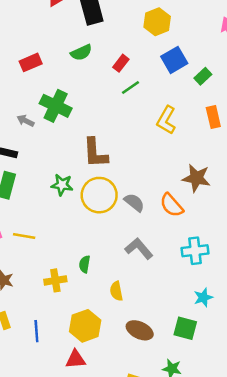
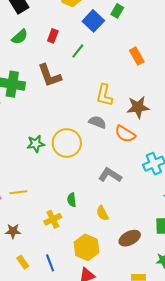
green rectangle: (203, 76) -> (117, 11), moved
green line: (131, 87) -> (78, 51), moved
yellow L-shape: (166, 120) -> (104, 95), moved
brown L-shape: (95, 153) -> (50, 76), moved
gray semicircle: (134, 202) -> (97, 122), moved
brown ellipse: (140, 330) -> (130, 238), turned -35

